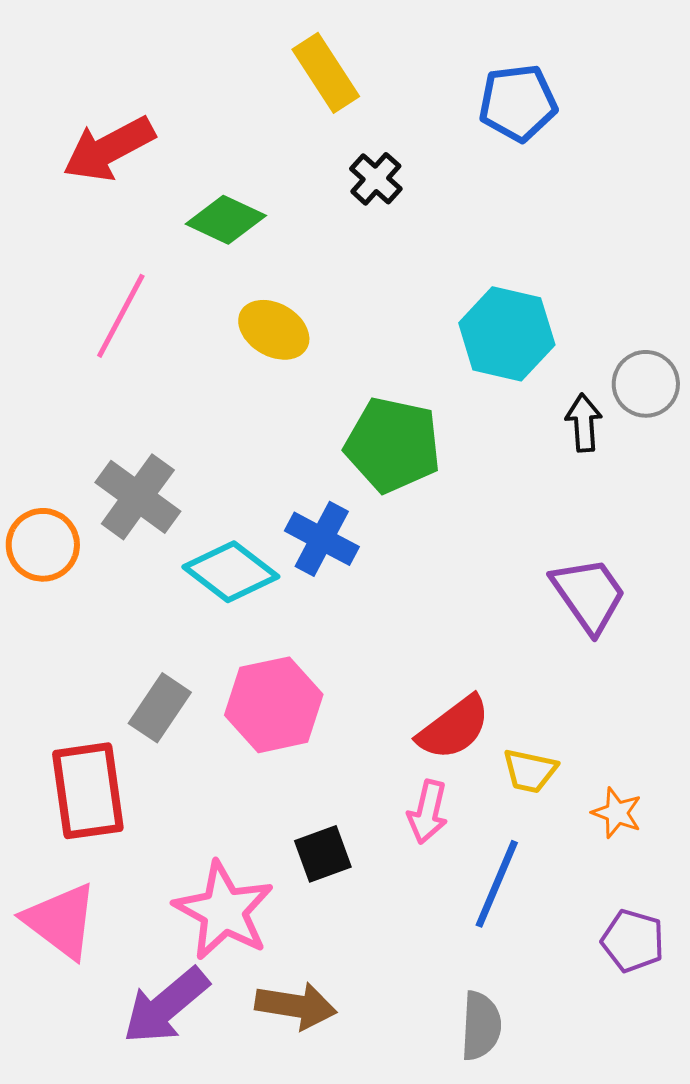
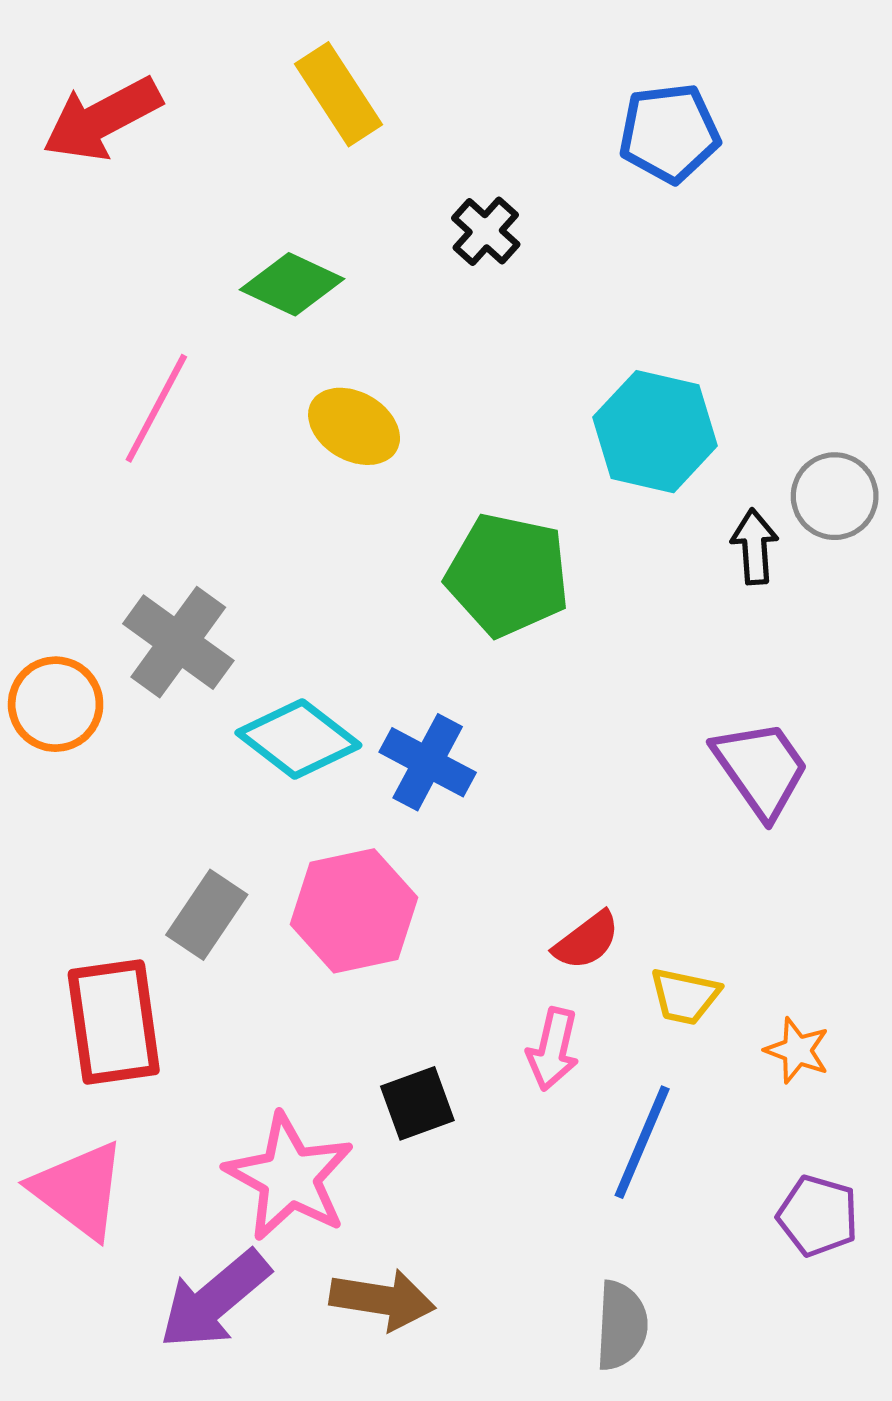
yellow rectangle: (326, 73) -> (339, 94), moved
red arrow: (109, 149) -> (102, 119), moved
blue cross: (322, 539) -> (428, 762), moved
red semicircle: (454, 728) -> (587, 941), size x0.7

